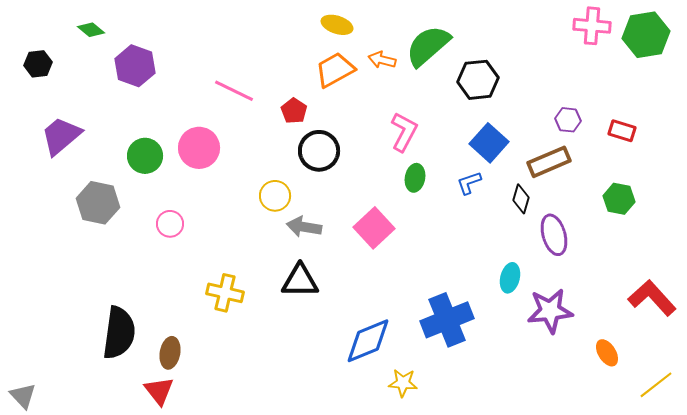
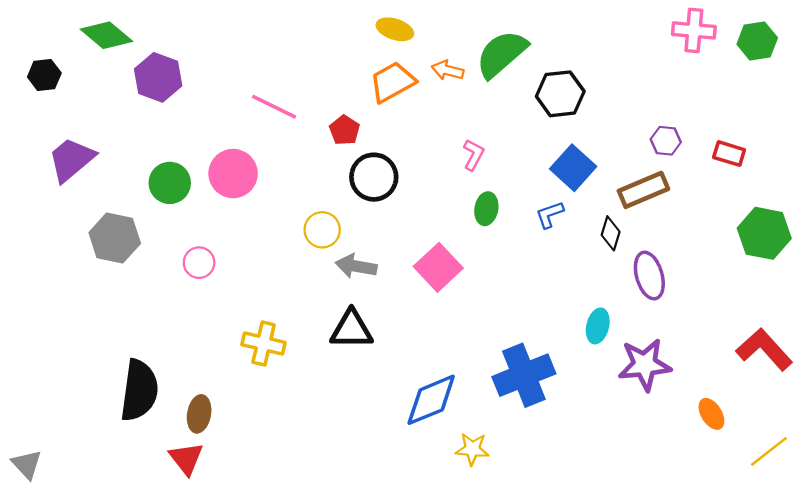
green diamond: (91, 30) -> (106, 35), size x1.6
green hexagon: (646, 35) -> (757, 41), size x0.7
pink L-shape: (404, 132) -> (473, 155), size x0.7
green hexagon: (619, 199) -> (764, 233), moved, size x1.4

